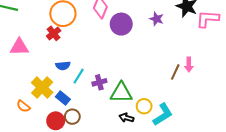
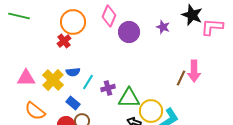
pink triangle: (19, 47) -> (26, 78), moved
pink arrow: (189, 65) -> (194, 71), size x1.5
yellow cross: (42, 88) -> (53, 80), moved
orange semicircle: (23, 106) -> (35, 111), size x1.5
yellow circle: (144, 106) -> (151, 111), size x1.5

